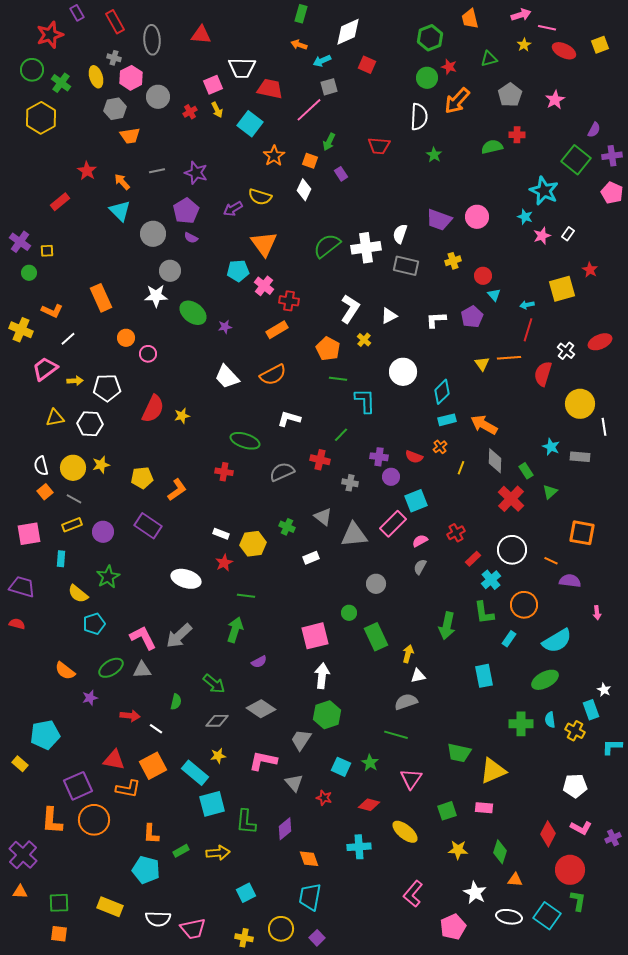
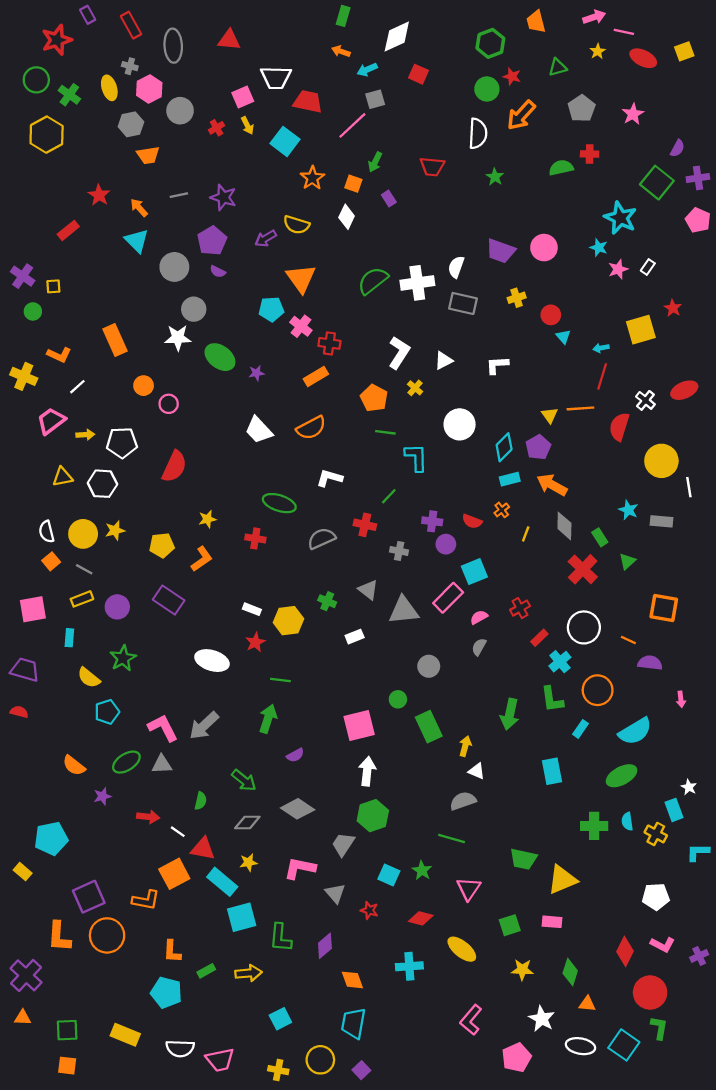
purple pentagon: (472, 317) -> (538, 447), moved
yellow star: (182, 416) -> (207, 519), moved
white triangle: (418, 676) -> (477, 771), turned 35
red triangle: (114, 760) -> (203, 849), moved

